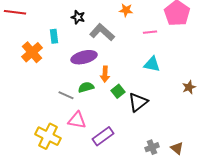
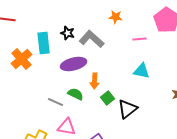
black star: (78, 17) -> (68, 33), moved
cyan rectangle: (54, 36) -> (44, 43), size x1.5
green semicircle: (86, 87) -> (76, 94), turned 42

